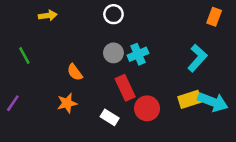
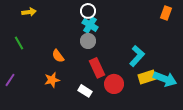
yellow arrow: (48, 15) -> (29, 12), moved
cyan cross: (138, 54) -> (90, 25), moved, turned -35
cyan L-shape: (197, 58) -> (137, 56), moved

